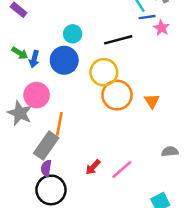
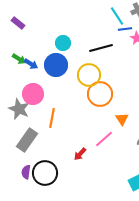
blue arrow: (34, 59) -> (31, 64), turned -72
orange triangle: (152, 101) -> (122, 119), moved
gray rectangle: (46, 145) -> (27, 140), moved
purple semicircle: (46, 168) -> (26, 172), moved
pink line: (122, 170) -> (104, 139), moved

